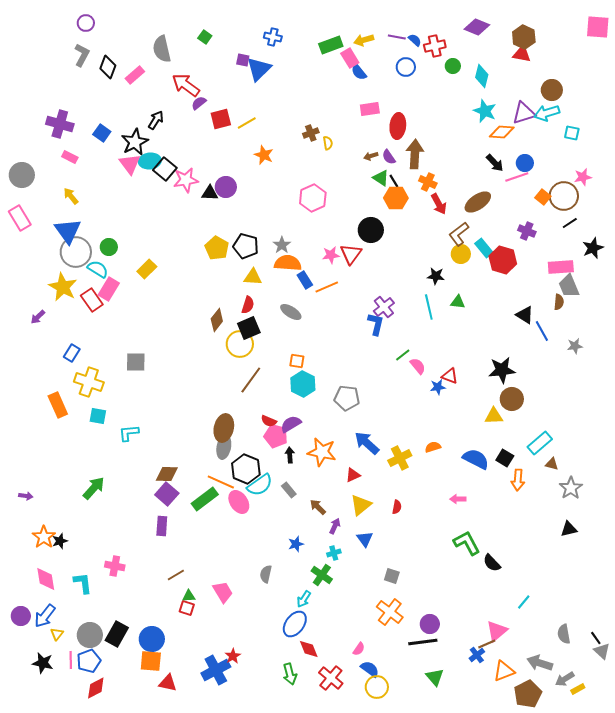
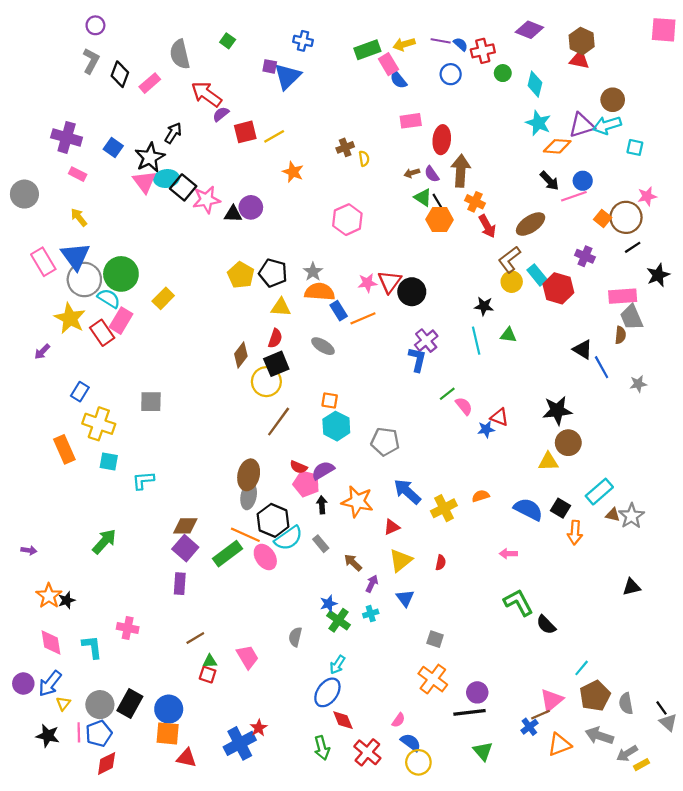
pink rectangle: (20, 218) -> (43, 262), moved
black circle: (371, 230) -> (412, 292), moved
green circle: (109, 247) -> (121, 274), size x1.8
gray star: (571, 488) -> (632, 516), moved
green cross: (322, 575) -> (339, 620), moved
brown pentagon: (528, 694) -> (595, 696), moved

